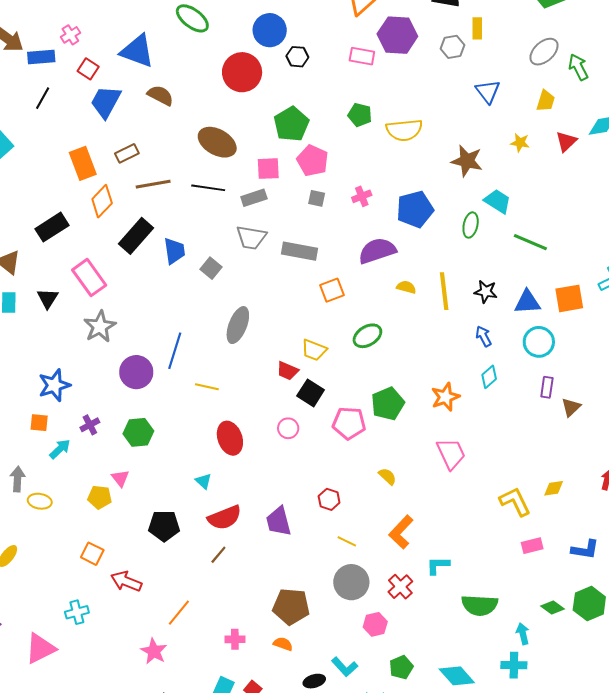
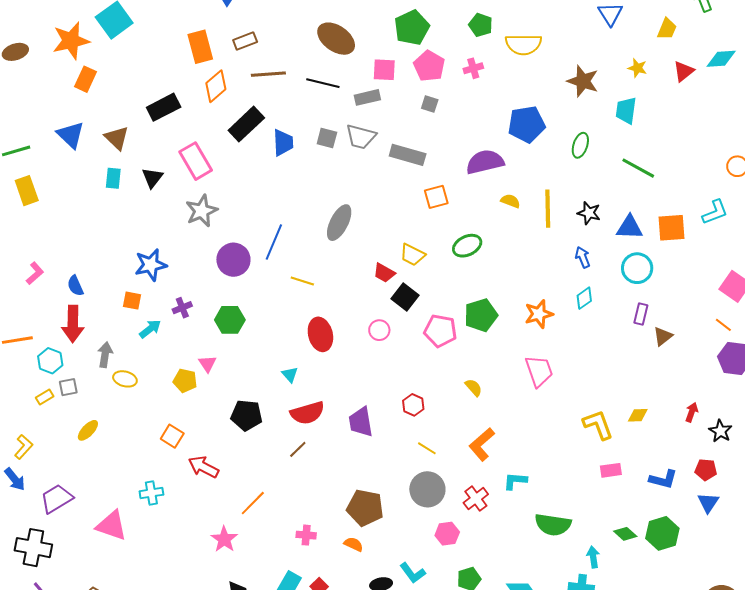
pink cross: (362, 196) -> (473, 68), moved
cyan trapezoid: (498, 201) -> (626, 110), moved, turned -120
gray square: (211, 268) -> (327, 138), moved, turned -30
pink triangle: (40, 648) -> (112, 526), turned 40

